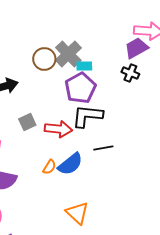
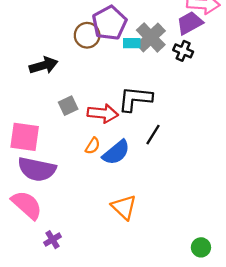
gray cross: (68, 54) -> (151, 37), moved
purple pentagon: (80, 88) -> (109, 23), moved
black line: (103, 148) -> (153, 135), turned -48
orange semicircle: (49, 167) -> (93, 146), moved

